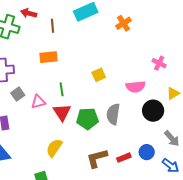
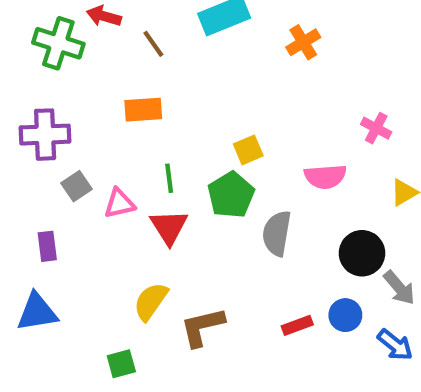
brown line: (53, 26) -> (153, 44), turned -32
black circle: (153, 111) -> (362, 253), moved
green pentagon: (87, 119) -> (231, 195), moved, turned -30
brown L-shape: (97, 158) -> (202, 327), moved

